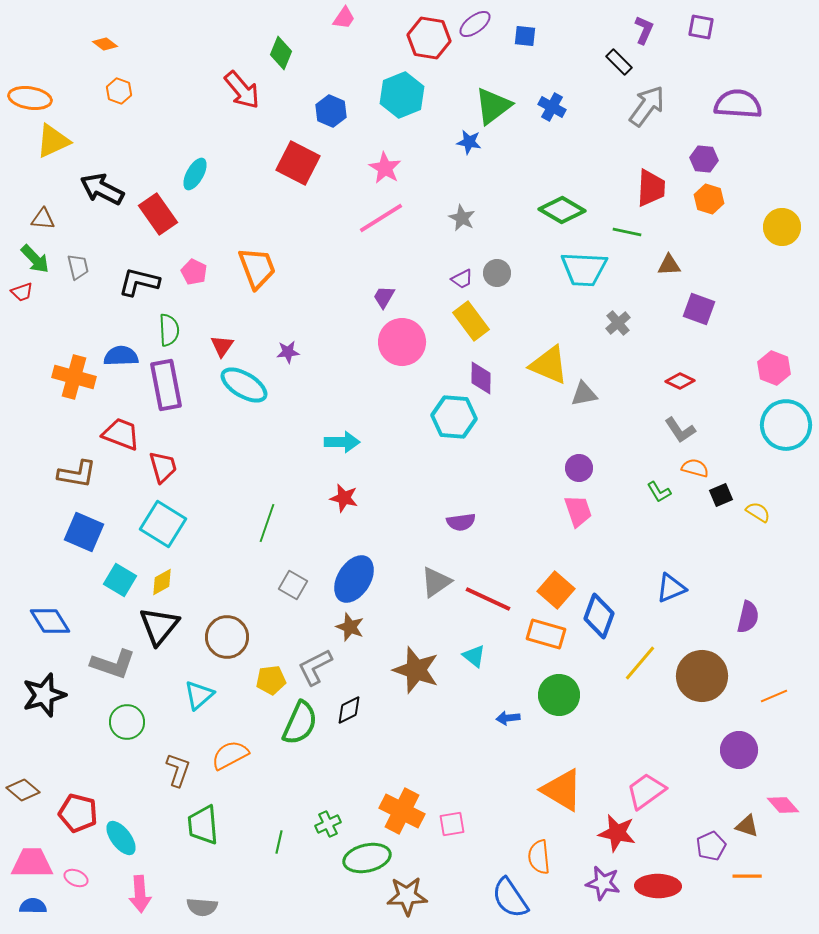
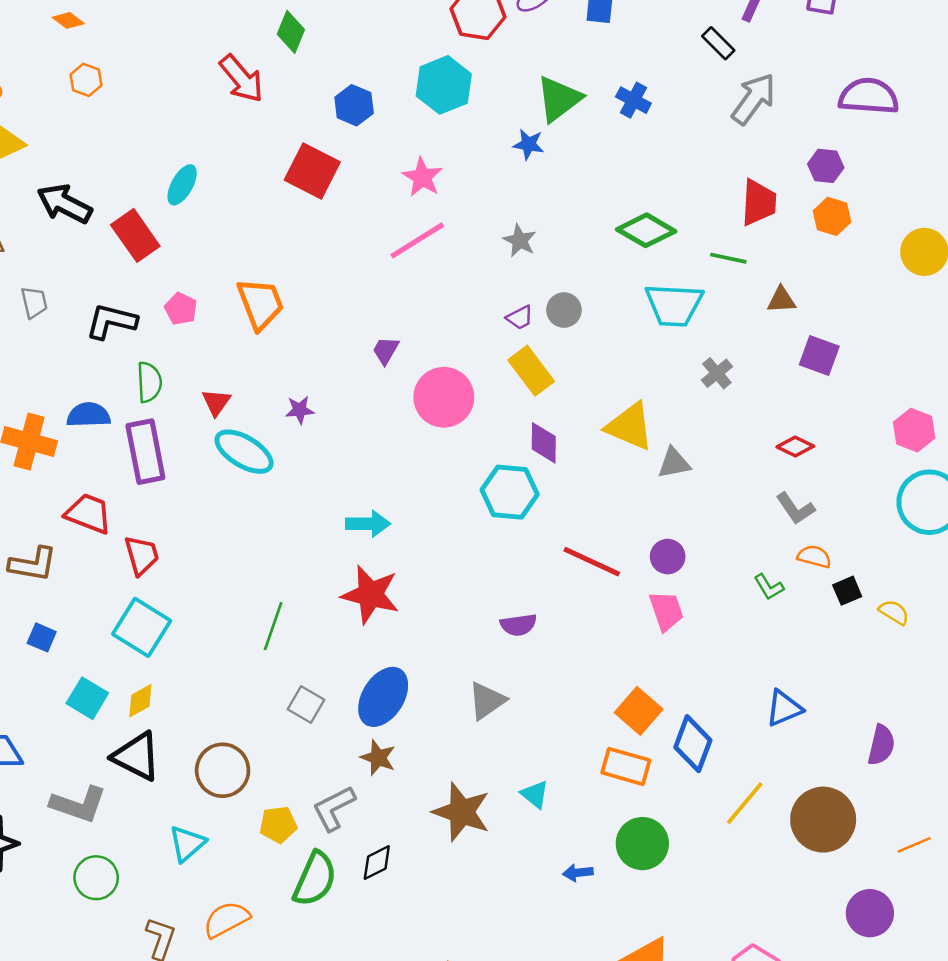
purple trapezoid: (384, 297) -> (386, 350), moved
red star: (344, 498) -> (370, 594), size x1.6
blue square: (84, 532) -> (42, 637), size x0.6
red line: (488, 599) -> (592, 562), moved
black triangle: (159, 626) -> (137, 756), turned -42

